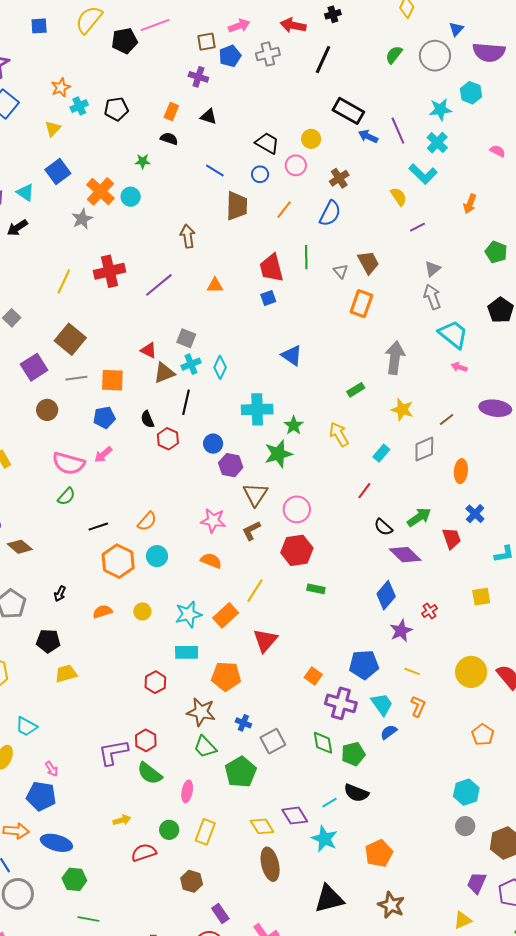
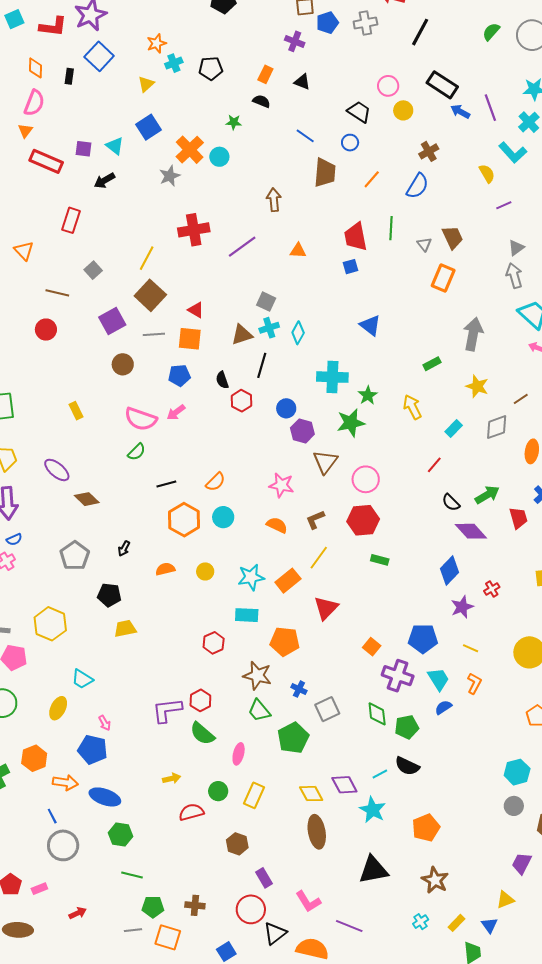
pink circle: (296, 165) -> (388, 86), moved
yellow line: (64, 281) -> (147, 258), moved
red triangle: (149, 350) -> (196, 310), moved
brown L-shape: (251, 531) -> (315, 519), moved

